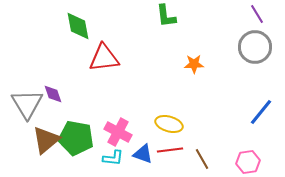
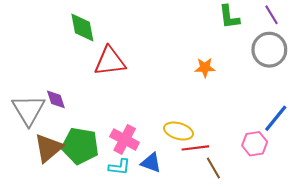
green L-shape: (166, 16) -> (229, 17), moved
red line: (170, 150) -> (195, 148), moved
pink hexagon: (248, 162) -> (255, 144), moved

